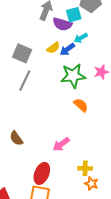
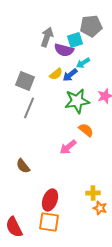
pink arrow: (61, 144) -> (68, 147), moved

